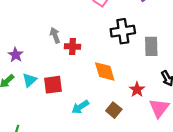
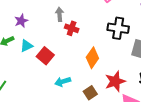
orange diamond: (105, 71) -> (92, 58), turned 35
red square: (53, 85) -> (45, 56), turned 30
red star: (137, 90) -> (115, 81), size x1.5

